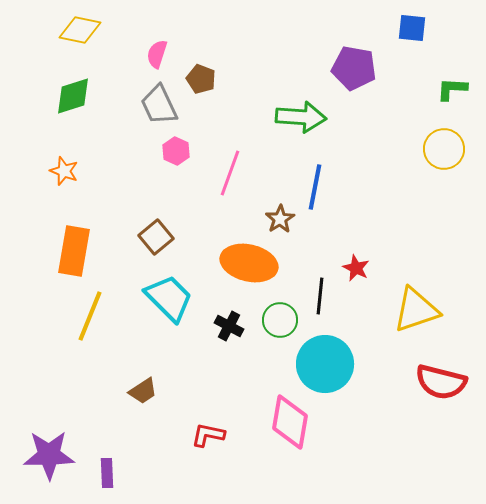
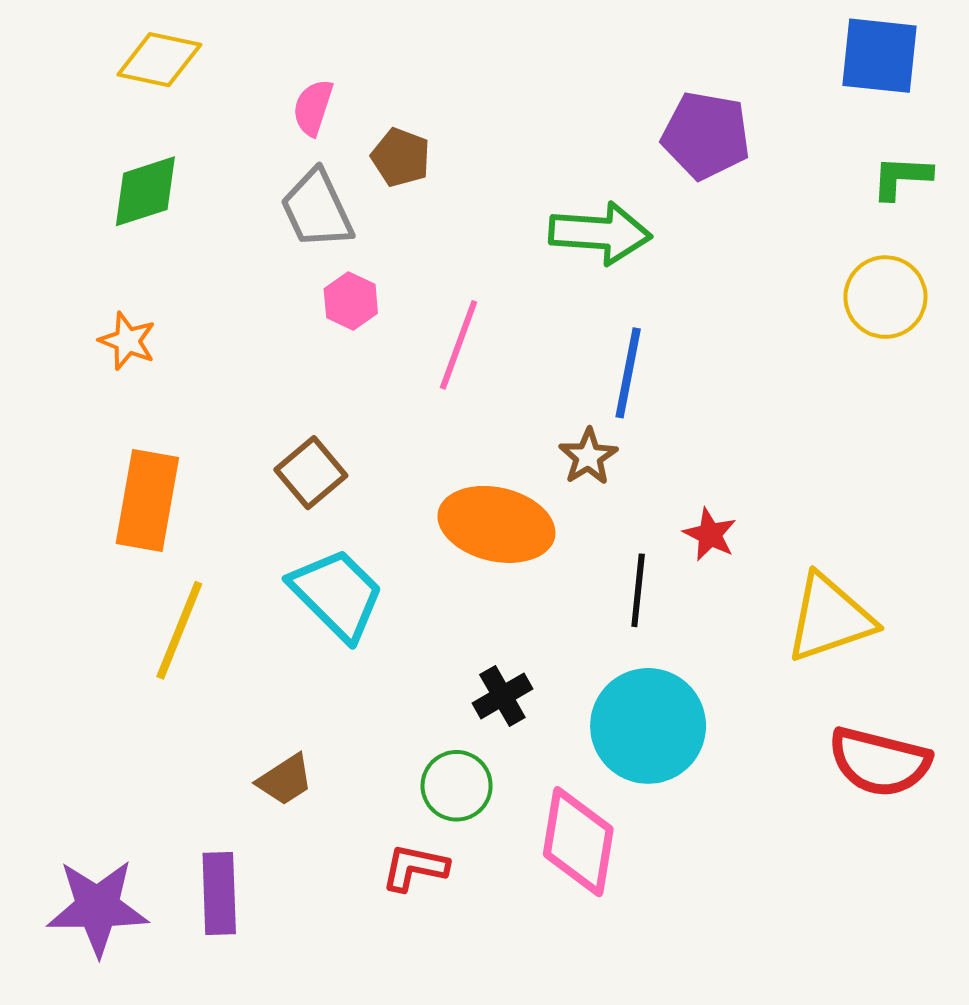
blue square: (412, 28) -> (879, 56), moved, size x1.4
brown star: (280, 219) -> (588, 457), moved
green circle: (280, 320) -> (457, 786), moved
black cross: (229, 326) -> (502, 696), moved, turned 32
purple rectangle: (107, 473) -> (219, 894), moved, size x1.4

